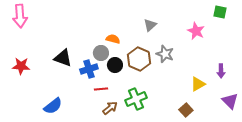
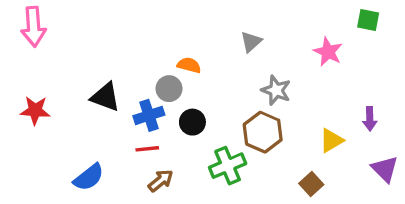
brown hexagon: (139, 59) -> (263, 132), moved
black circle: (115, 65) -> (192, 122), moved
red line: (101, 89) -> (147, 149), moved
brown arrow: (110, 108) -> (161, 181), moved

